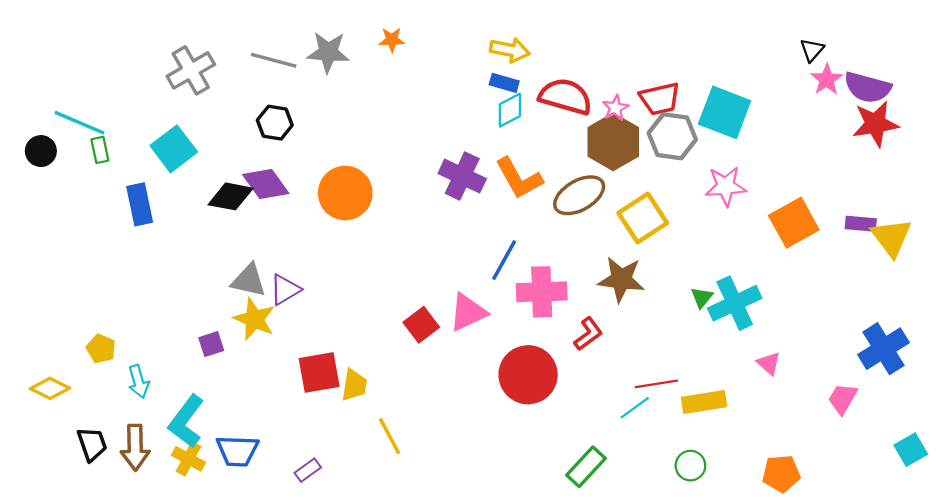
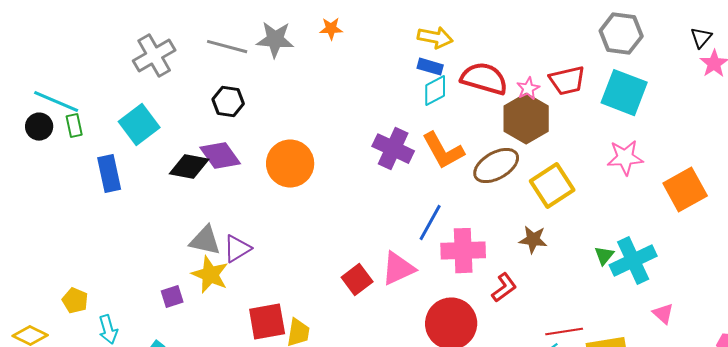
gray hexagon: (672, 136) -> (621, 34), moved
black circle: (41, 151) -> (39, 127), moved
brown star: (621, 279) -> (533, 240), size x0.7

